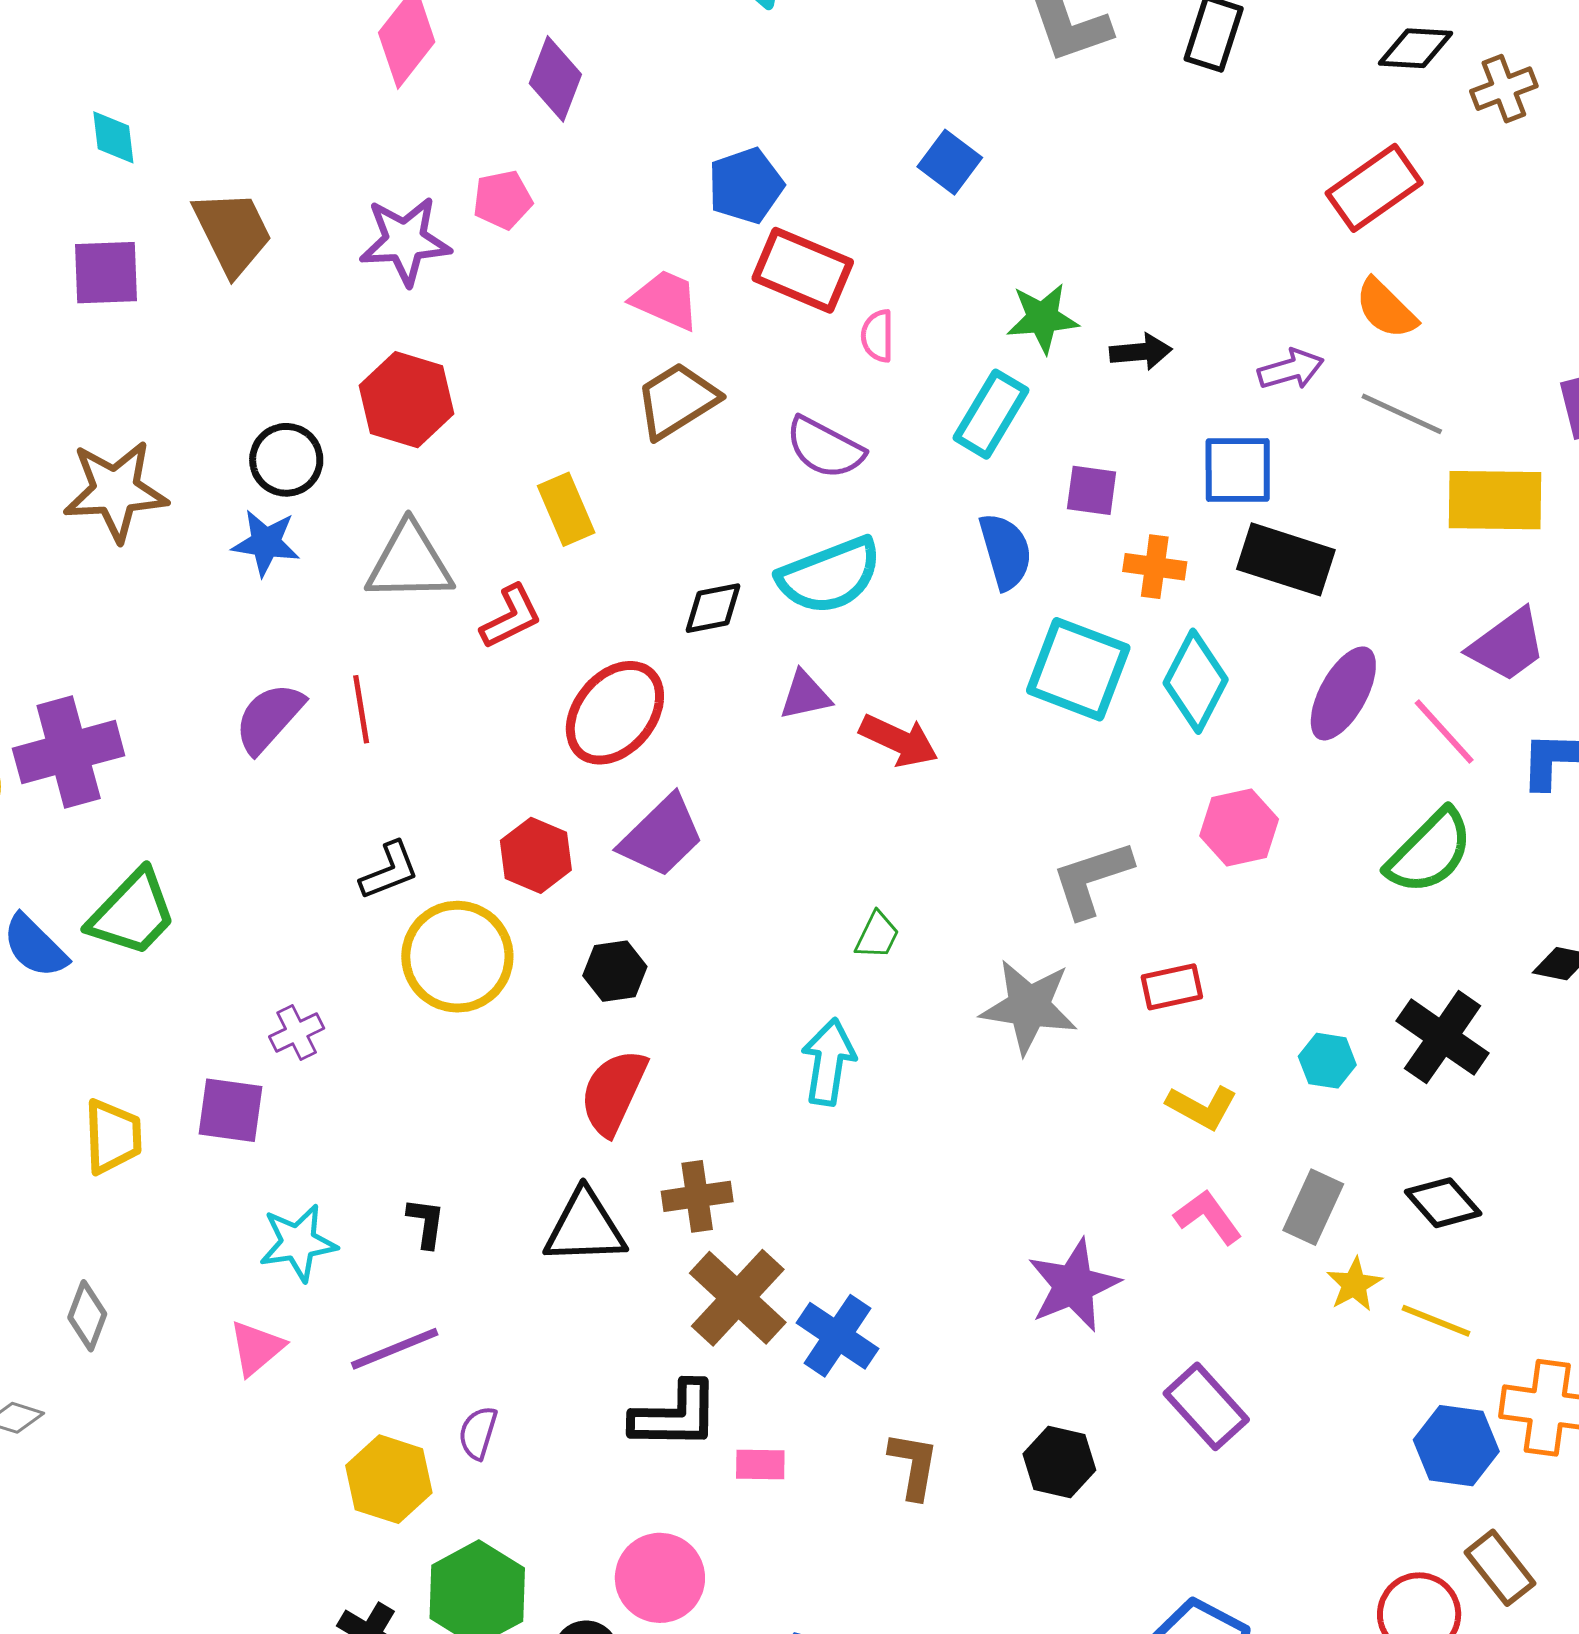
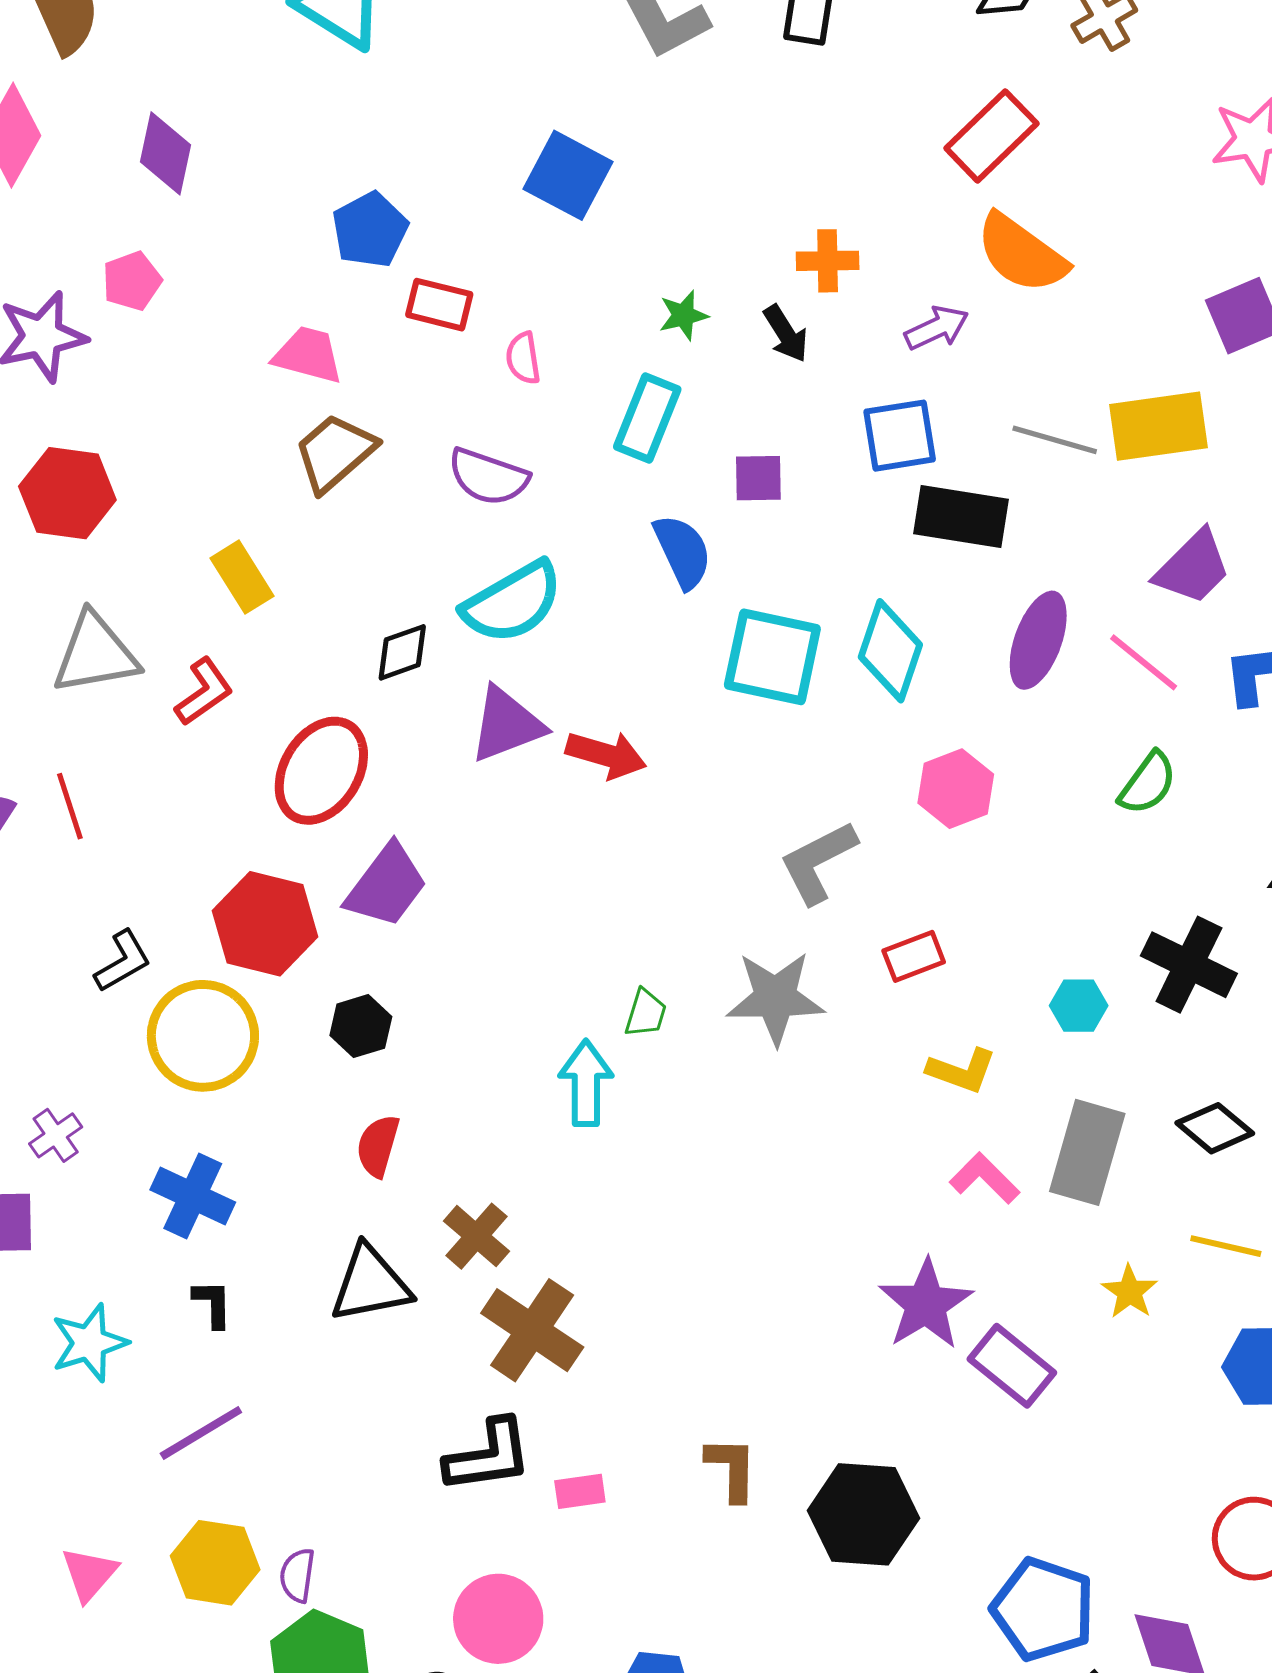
blue square: (950, 162) -> (568, 175), size x1.4
red rectangle: (803, 270) -> (439, 305), size x0.7
orange semicircle: (1386, 309) -> (1021, 253), size x1.4
green star: (1042, 318) -> (683, 315), size x0.7
black arrow: (1141, 352) -> (786, 334), turned 72
gray line: (1402, 414) -> (1055, 440), moved
orange cross: (1155, 567) -> (828, 261), moved
purple triangle: (805, 695) -> (507, 725), size x1.5
green semicircle: (1430, 852) -> (1148, 783), size x0.7
red hexagon: (536, 855) -> (265, 924), size x1.4
green trapezoid: (877, 935) -> (646, 1013), moved
red semicircle: (613, 1092) -> (378, 1146), size x0.7
brown cross: (697, 1196) -> (477, 1236), turned -32
gray rectangle: (1313, 1207) -> (1087, 1152), size x1.4
yellow star: (1354, 1284) -> (1130, 1292), moved
purple star: (1073, 1285) -> (926, 1304), moved
blue cross: (837, 1336) -> (193, 1196), moved
pink triangle: (256, 1348) -> (89, 1574), moved
purple semicircle: (478, 1433) -> (297, 1575), moved
black hexagon: (1059, 1462) -> (863, 1514), moved, size x1.5

